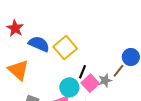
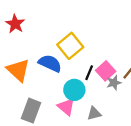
blue semicircle: (39, 44) -> (50, 63), moved
pink square: (90, 83) -> (106, 71), moved

